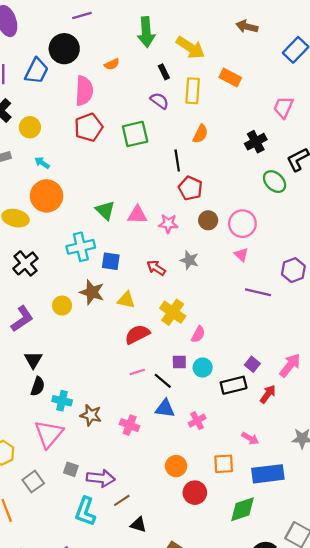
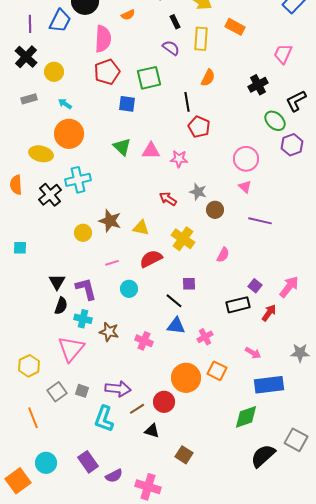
brown circle: (208, 220) -> (215, 210), moved
cyan cross: (81, 247) -> (78, 180), moved
blue square: (111, 261) -> (127, 104), moved
purple hexagon: (293, 270) -> (292, 145), moved
purple L-shape: (22, 319) -> (86, 289), moved, turned -70
pink semicircle: (198, 334) -> (223, 255), moved
cyan circle: (203, 368) -> (129, 289), moved
pink line: (137, 372) -> (112, 263), moved
orange square: (224, 464) -> (217, 371), moved, turned 30
orange circle: (176, 466) -> (186, 378), size x1.5
gray square: (71, 469) -> (82, 391), moved
red circle: (195, 493) -> (164, 402), moved

